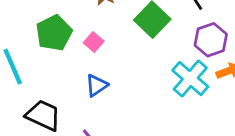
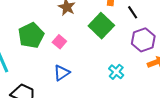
cyan cross: (190, 79) -> (116, 72), moved, size x0.6

